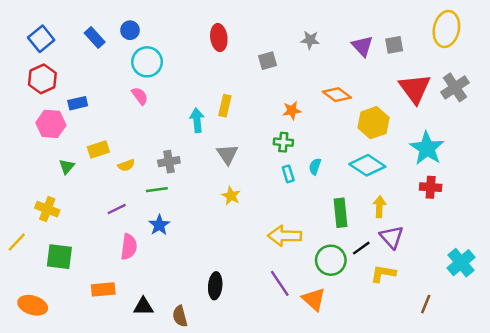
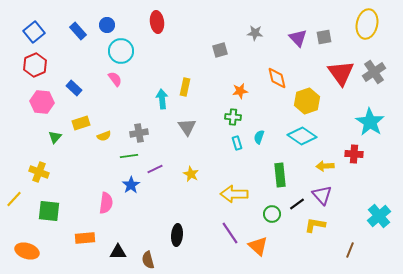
red ellipse: (219, 37) -> (157, 22), moved
orange diamond: (337, 95) -> (277, 78), turned 40
blue rectangle: (78, 103) -> (74, 88), moved, turned 56
cyan star: (427, 148) -> (370, 122), moved
yellow star: (231, 196) -> (191, 174), moved
yellow arrow: (379, 207) -> (325, 166), moved, turned -96
purple line: (117, 209) -> (155, 169), moved
green circle: (331, 260) -> (272, 214), size x0.7

